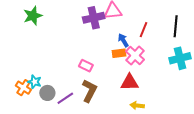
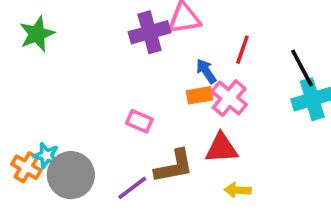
black line: (176, 26) -> (302, 68), moved, turned -30
brown L-shape: (89, 91) -> (174, 166), moved, turned 55
gray circle: (47, 93) -> (71, 175), size x1.6
purple line: (65, 98) -> (132, 188), moved

